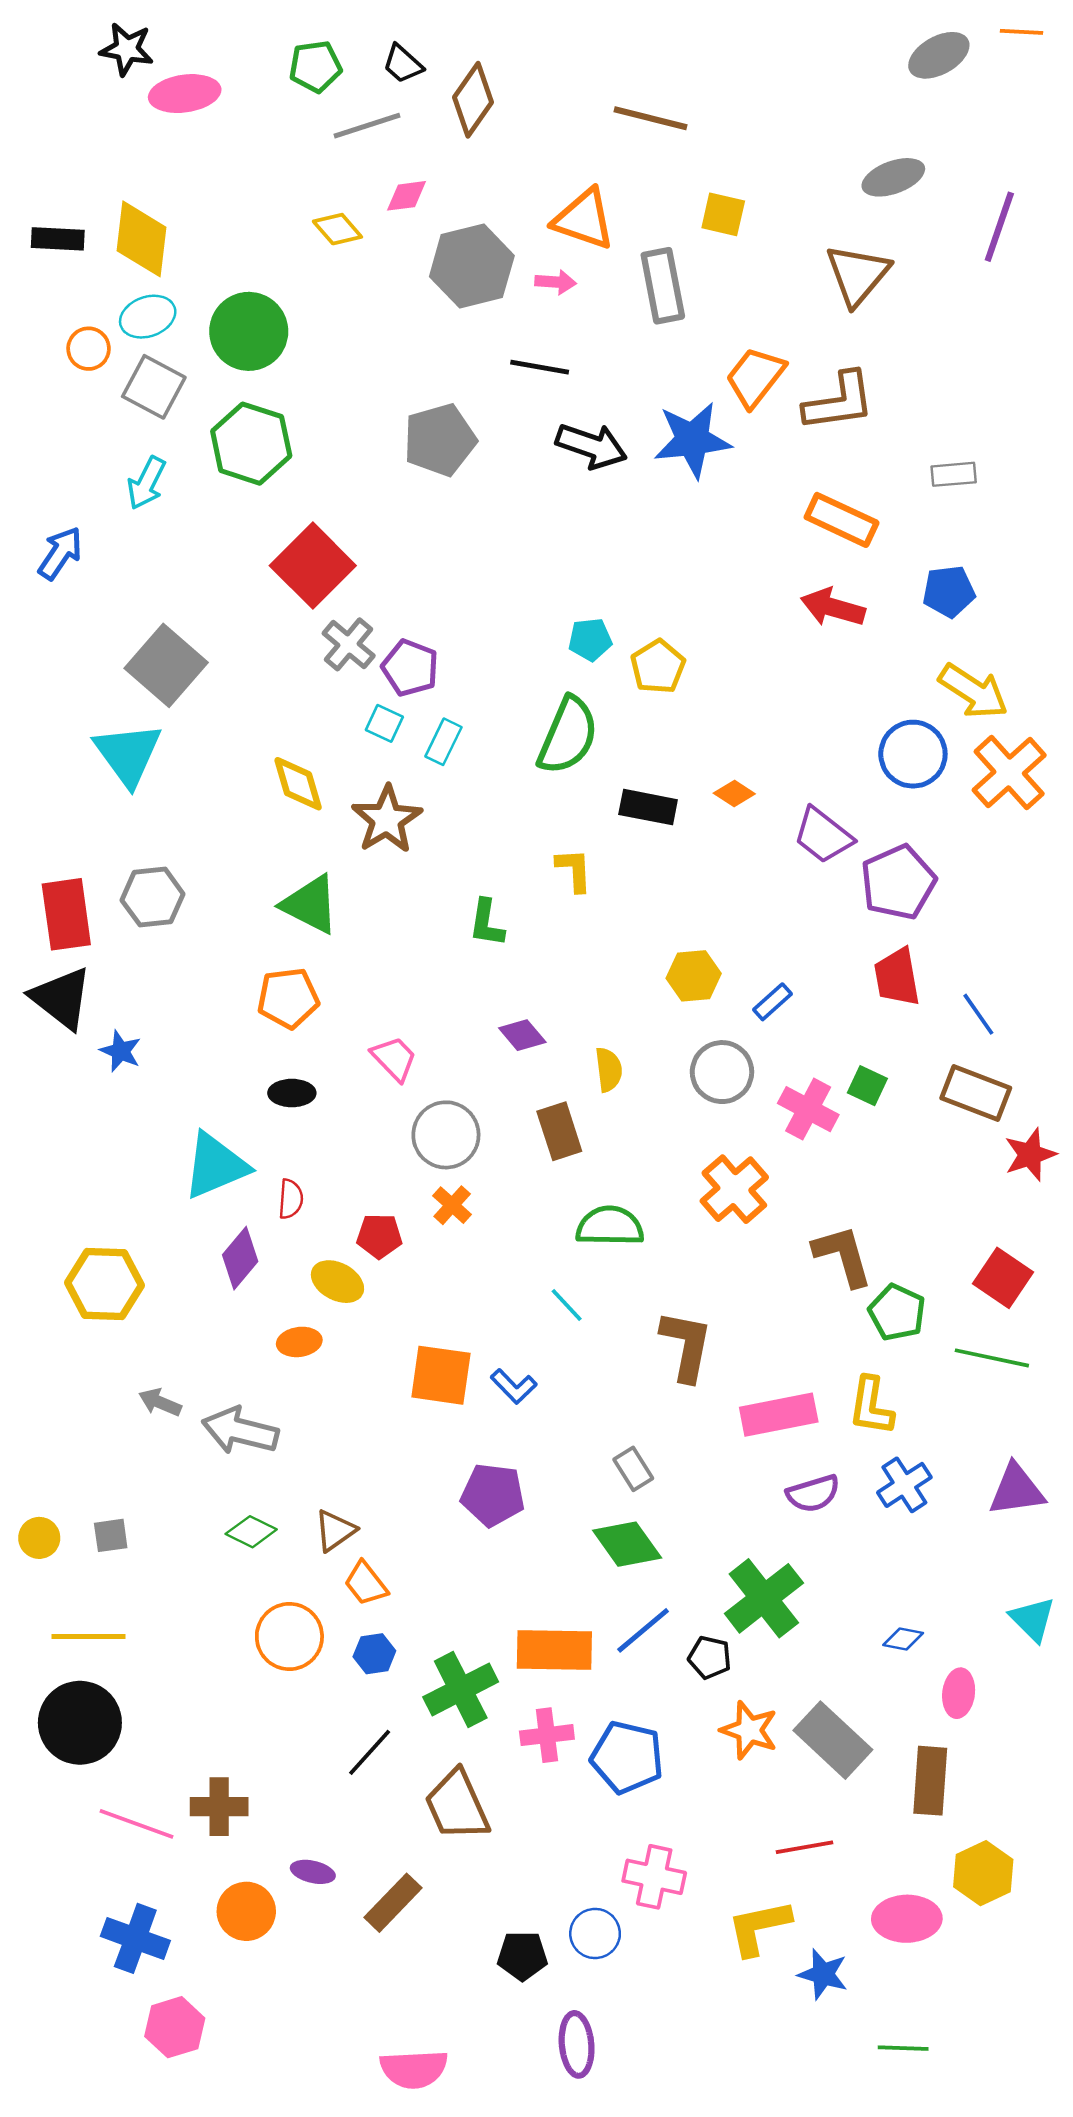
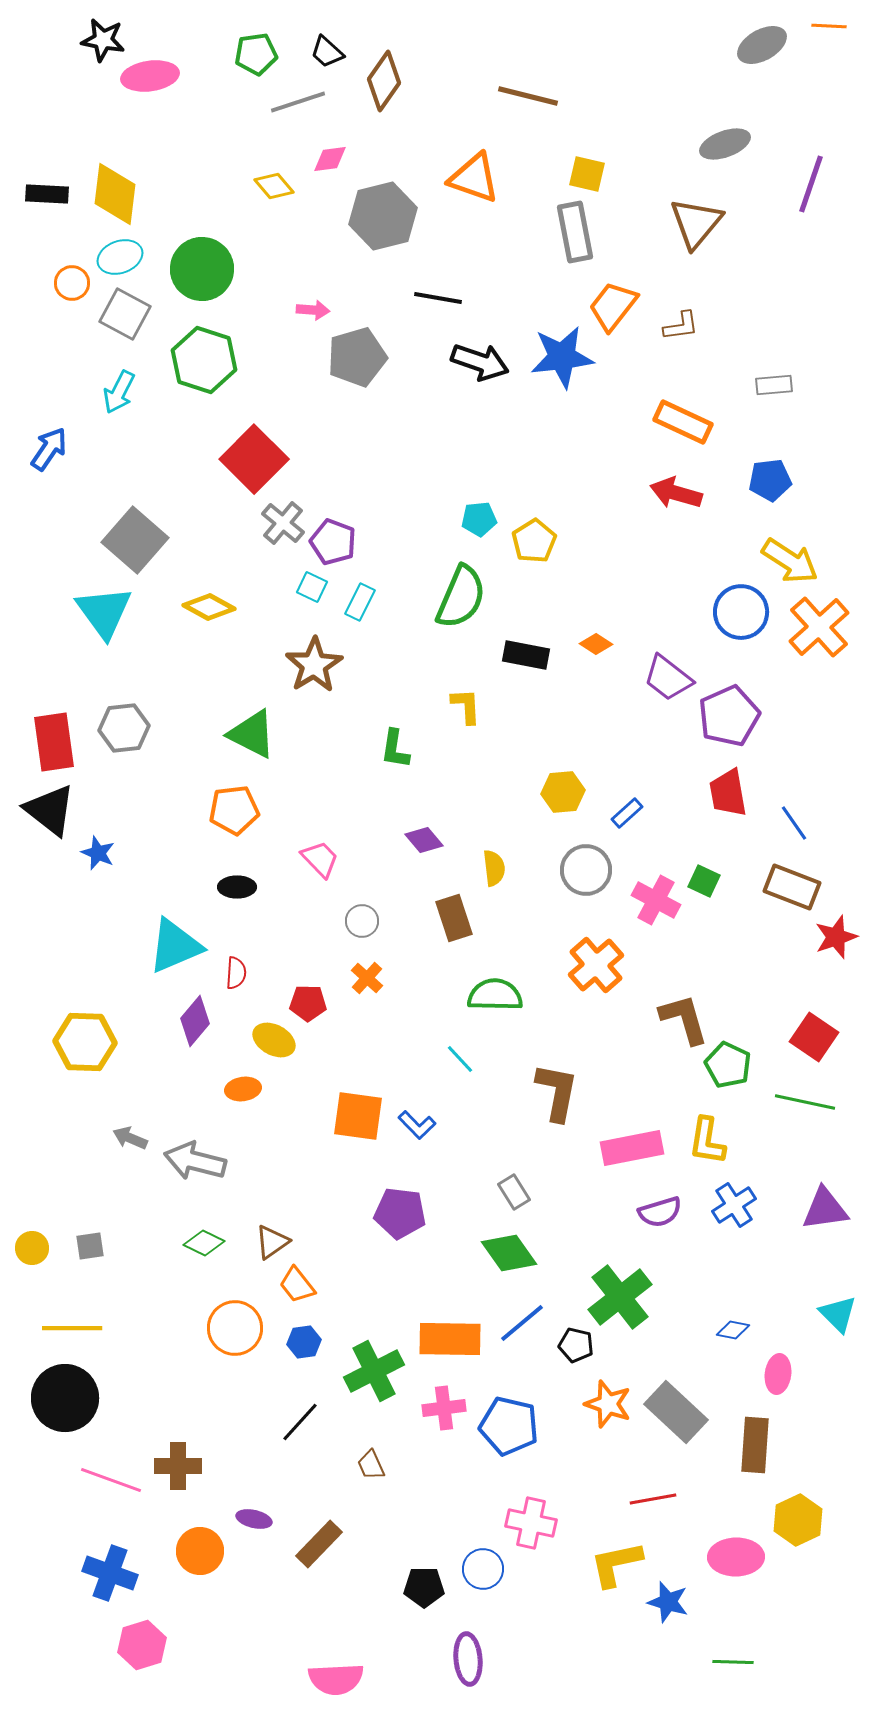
pink arrow: (556, 282) -> (313, 310), moved
gray rectangle: (663, 286) -> (575, 232), moved
brown L-shape: (839, 402) -> (681, 326), size x0.6
yellow diamond: (298, 784) -> (209, 607), moved, turned -45
gray circle: (446, 1135) -> (362, 921), size x0.6
brown trapezoid: (457, 1805) -> (371, 1465), size x0.5

